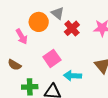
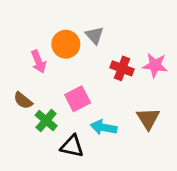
red cross: (72, 28) -> (122, 68), moved, turned -35
green cross: (30, 87) -> (46, 120), moved, turned 35

